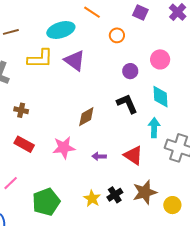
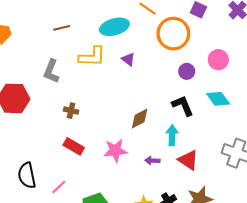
orange circle: (117, 35) -> (173, 34), size x2.0
purple triangle: (75, 61) -> (128, 59), size x0.6
cyan diamond: (160, 97) -> (218, 99), turned -35
cyan arrow: (154, 128) -> (172, 135), moved

